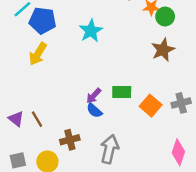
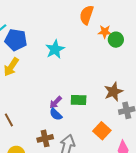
brown star: (163, 50) -> (113, 92), moved
orange square: (151, 106) -> (102, 131), moved
brown cross: (70, 140) -> (45, 138), moved

